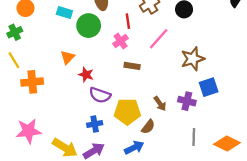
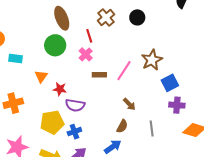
cyan rectangle: (64, 13) -> (16, 58), moved
pink line: (159, 39) -> (124, 71), moved
purple cross: (187, 101) -> (177, 105), moved
yellow pentagon: (127, 112) -> (52, 122), moved
gray line: (194, 137) -> (152, 129), moved

